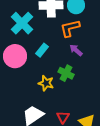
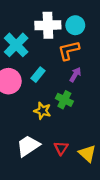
purple arrow: (76, 50) -> (75, 75), turned 80

